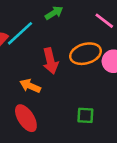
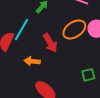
orange arrow: (30, 86) -> (32, 61), moved

